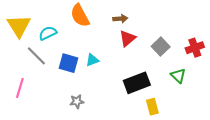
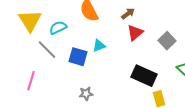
brown arrow: (120, 19) -> (128, 14), turned -32
cyan triangle: (92, 60) -> (99, 46), moved
black rectangle: (137, 83) -> (144, 76), turned 45

